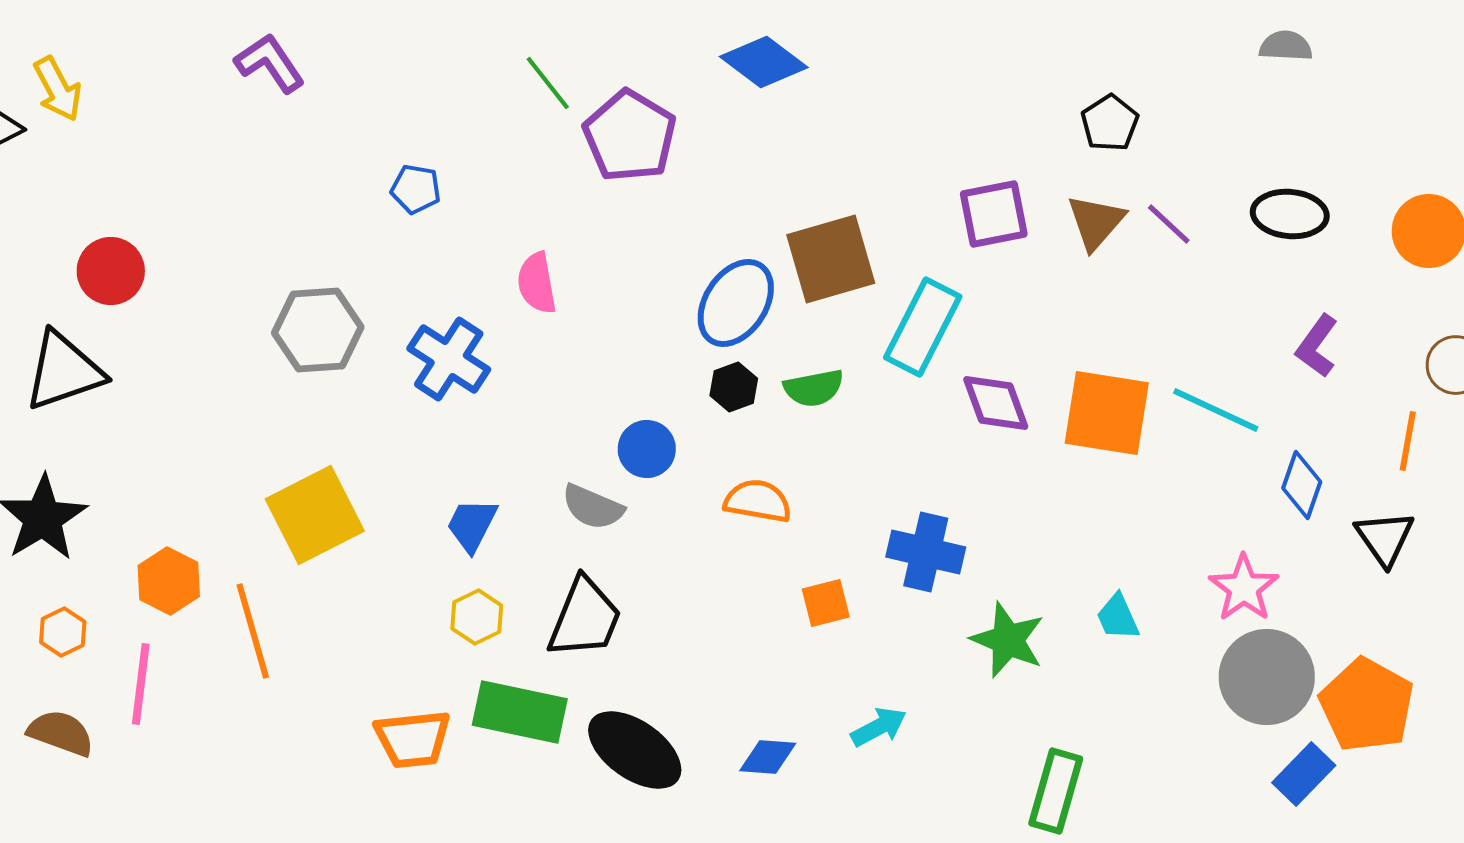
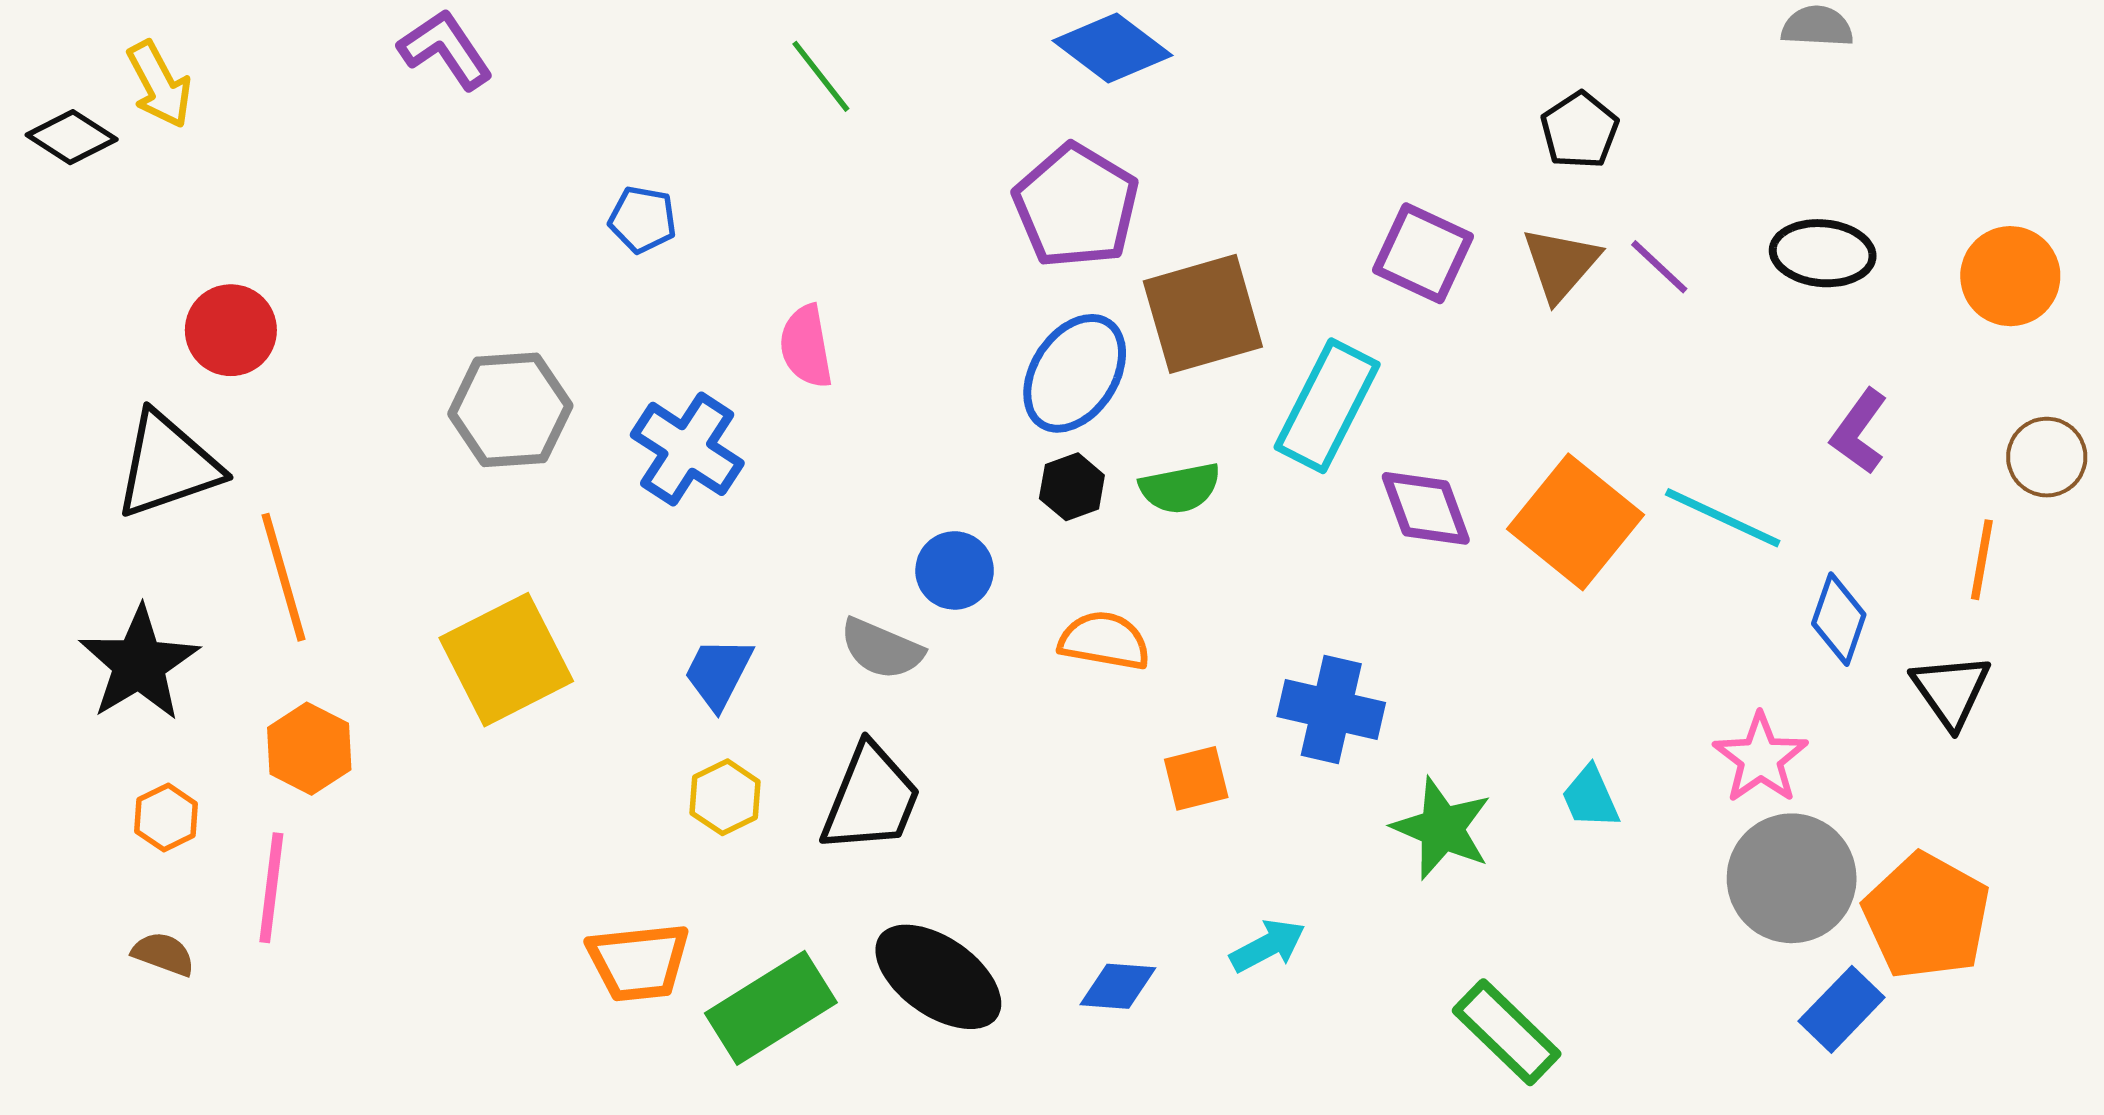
purple pentagon: (630, 136) -> (1076, 206), moved
purple square: (994, 214) -> (1423, 253), turned 36
orange square: (1107, 413) -> (1576, 522), turned 30
orange line: (253, 631) -> (284, 577), moved
green rectangle: (520, 712) -> (771, 1008), moved, turned -44
brown semicircle: (61, 733) -> (163, 954), size x0.7
green rectangle: (1056, 791) -> (1507, 1032), turned -62

